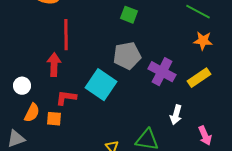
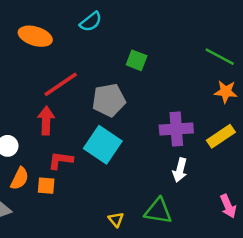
red line: (66, 35) -> (61, 84), turned 56
gray pentagon: (127, 56) -> (109, 100), moved
purple cross: (162, 72) -> (176, 129), turned -32
white arrow: (176, 115) -> (180, 170), moved

